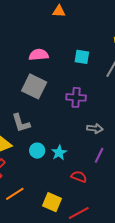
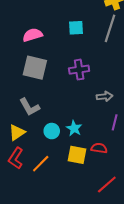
orange line: (15, 194) -> (41, 164), moved
yellow square: (52, 202) -> (77, 155), moved

